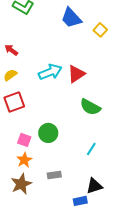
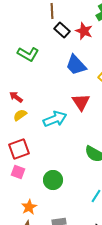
red triangle: (76, 74) -> (81, 102), moved, turned -30
yellow semicircle: (10, 75) -> (20, 115), moved
pink square: (24, 140) -> (18, 172), moved

